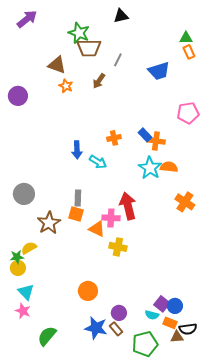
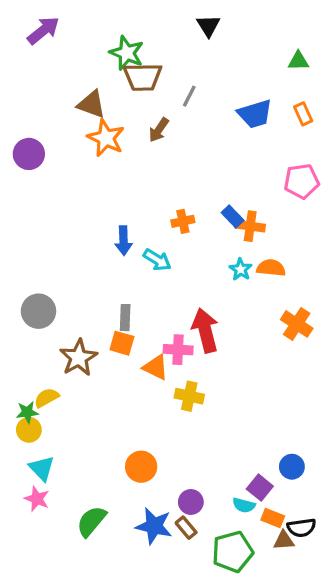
black triangle: (121, 16) -> (208, 26), moved, turned -49
orange rectangle: (189, 52) -> (303, 114), moved
orange star: (66, 86) -> (106, 138), size x1.6
cyan star: (150, 168) -> (241, 269), size x0.6
blue circle: (175, 306) -> (292, 467), moved
green semicircle: (47, 336) -> (91, 521), moved

